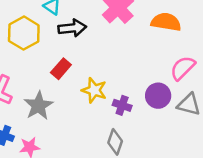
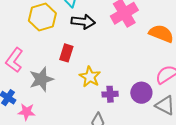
red rectangle: (61, 69) -> (66, 53), turned -36
purple cross: (122, 105) -> (110, 94), turned -35

